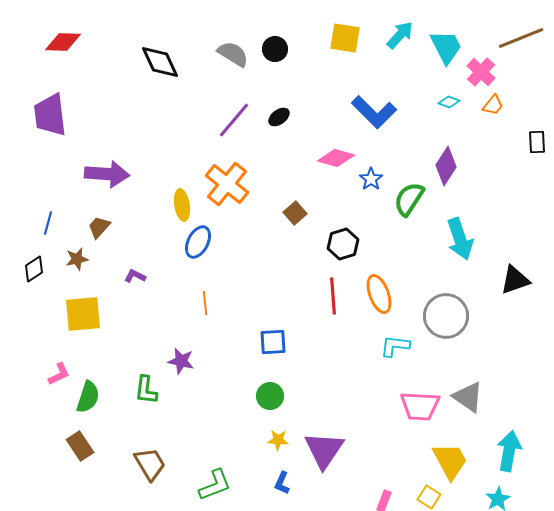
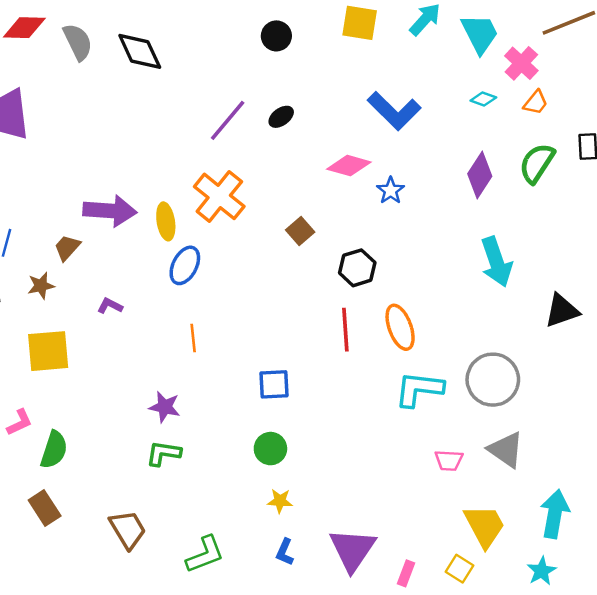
gray semicircle: (233, 54) -> (78, 42), moved, turned 32
purple arrow: (107, 174) -> (110, 211), moved
green semicircle: (409, 199) -> (537, 163), moved
gray circle: (446, 316) -> (493, 380), moved
cyan L-shape: (395, 346) -> (419, 389), size x1.4
green L-shape: (146, 390) -> (163, 453), moved, turned 92
pink trapezoid: (420, 406) -> (449, 460), size x0.6
purple triangle: (324, 450) -> (352, 550), moved

